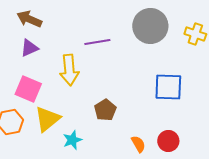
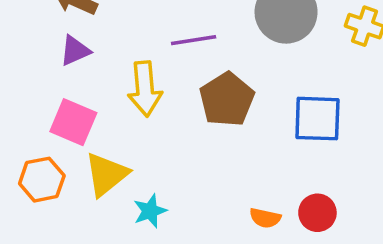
brown pentagon: (105, 110) -> (227, 99), moved, size x1.4
orange semicircle: (138, 144) -> (265, 218), turned 132

